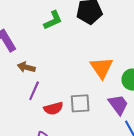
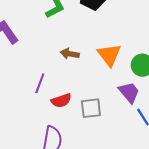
brown arrow: (26, 67) -> (70, 54), moved
gray square: (80, 103) -> (91, 108), moved

